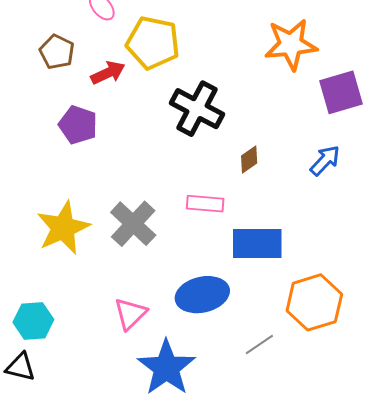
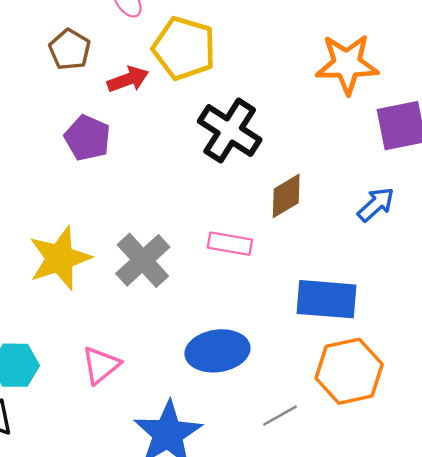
brown diamond: (249, 160) -> (286, 196), size x1.4
blue rectangle: (257, 244) -> (326, 299), moved
pink triangle: (130, 314) -> (101, 365), moved

